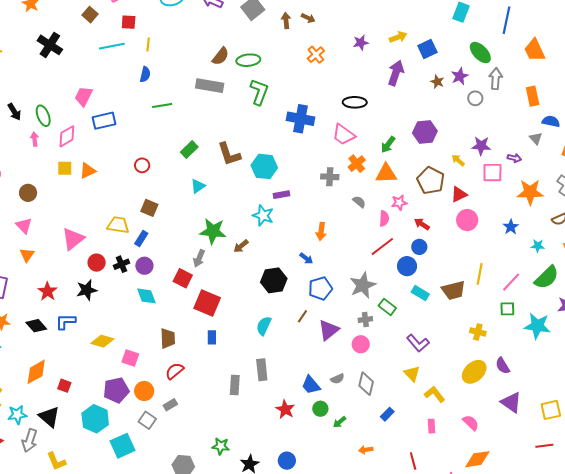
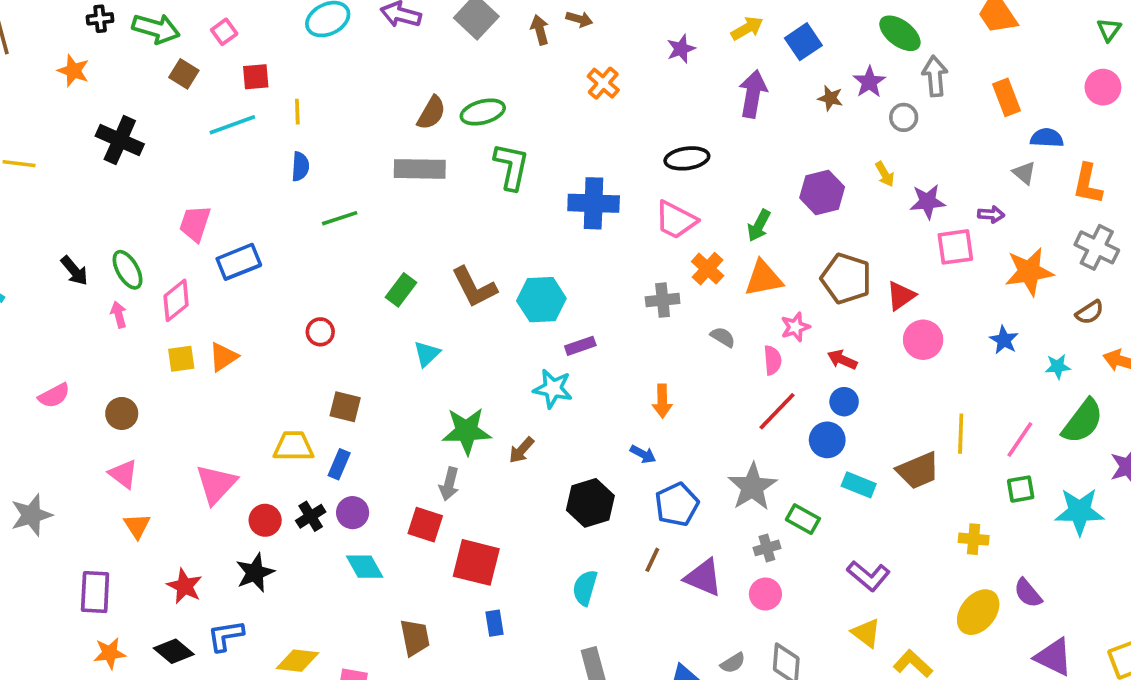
yellow arrow: (458, 160) -> (885, 174), moved, turned -152
purple triangle: (329, 330) -> (703, 577), turned -50

